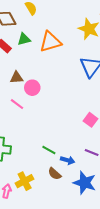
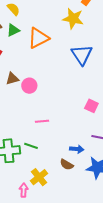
green triangle: (24, 39) -> (13, 30), moved
pink line: (17, 104) -> (42, 121), moved, turned -32
green line: (49, 150) -> (31, 146), moved

